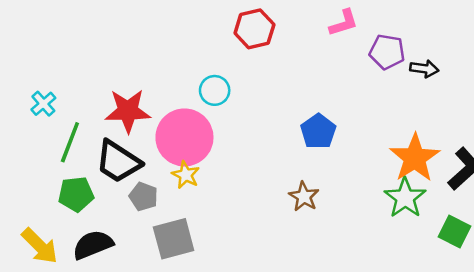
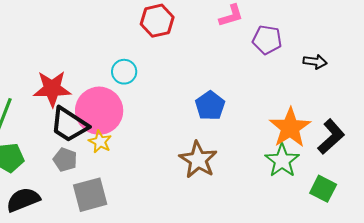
black arrow: (424, 69) -> (315, 62), moved
black trapezoid: (118, 162) -> (69, 125), moved
brown star: (304, 197) -> (198, 160), size x1.5

